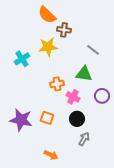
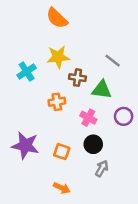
brown cross: (64, 30) -> (77, 78), moved
orange cross: (57, 84) -> (57, 102), moved
orange square: (47, 118) -> (62, 152), moved

